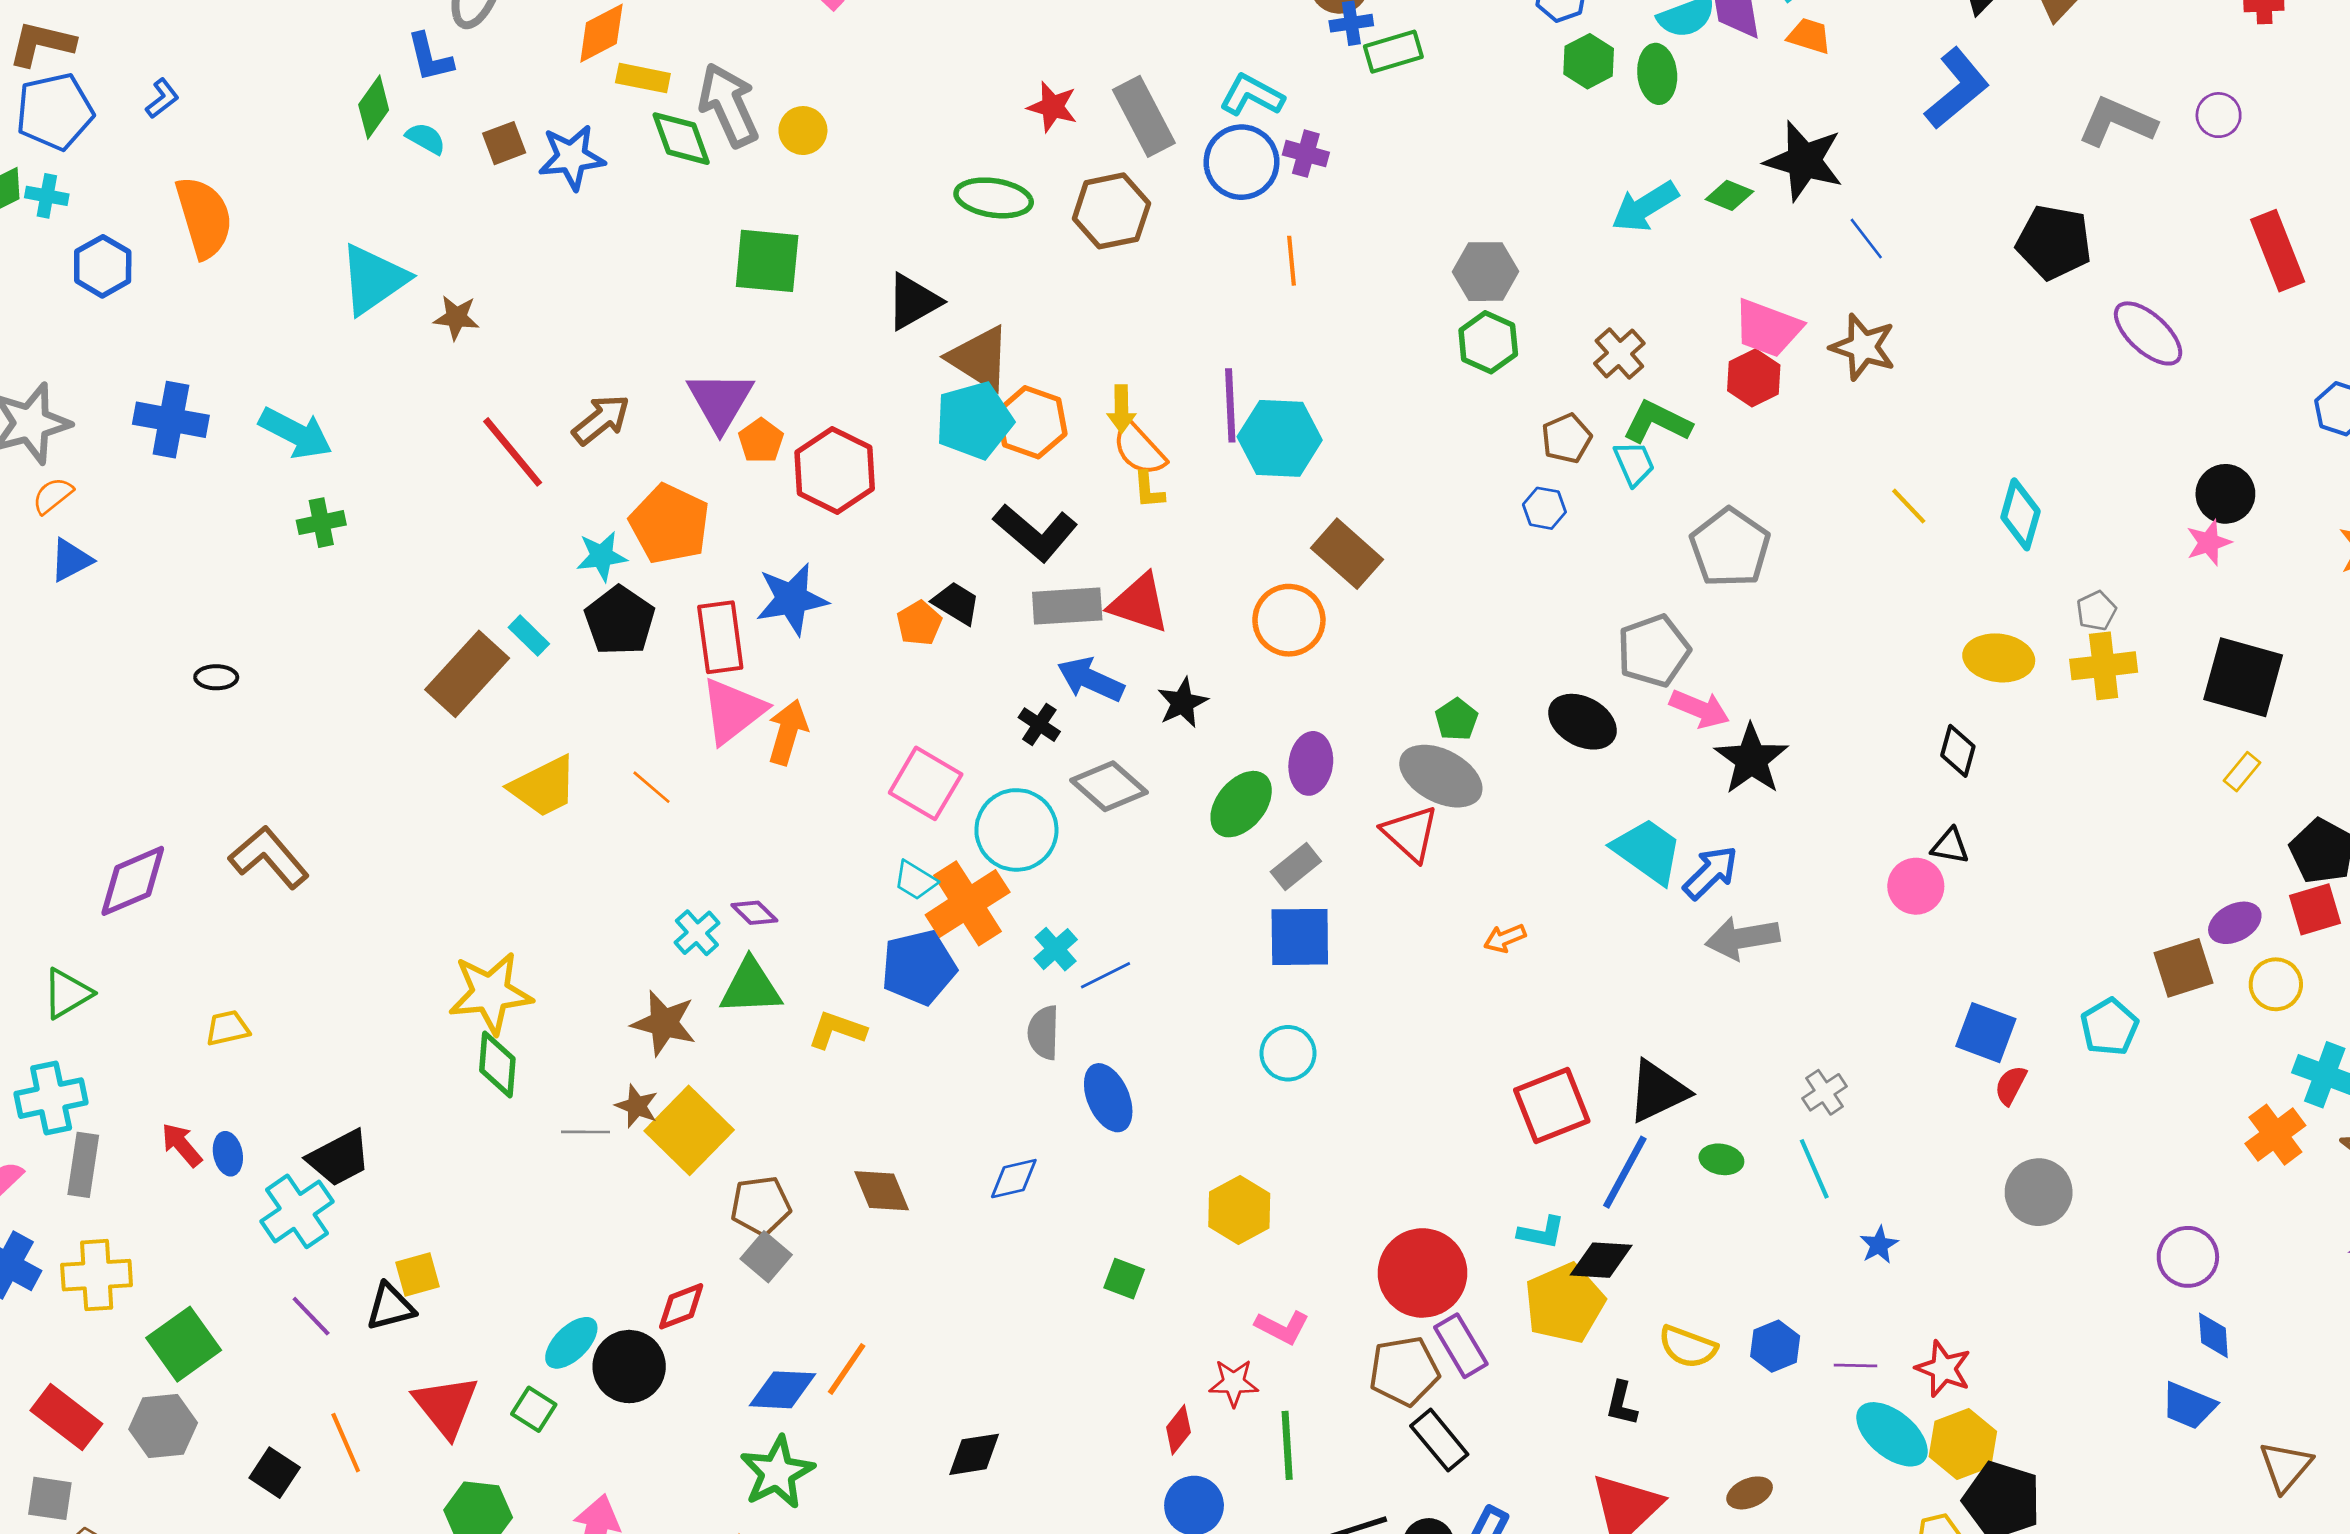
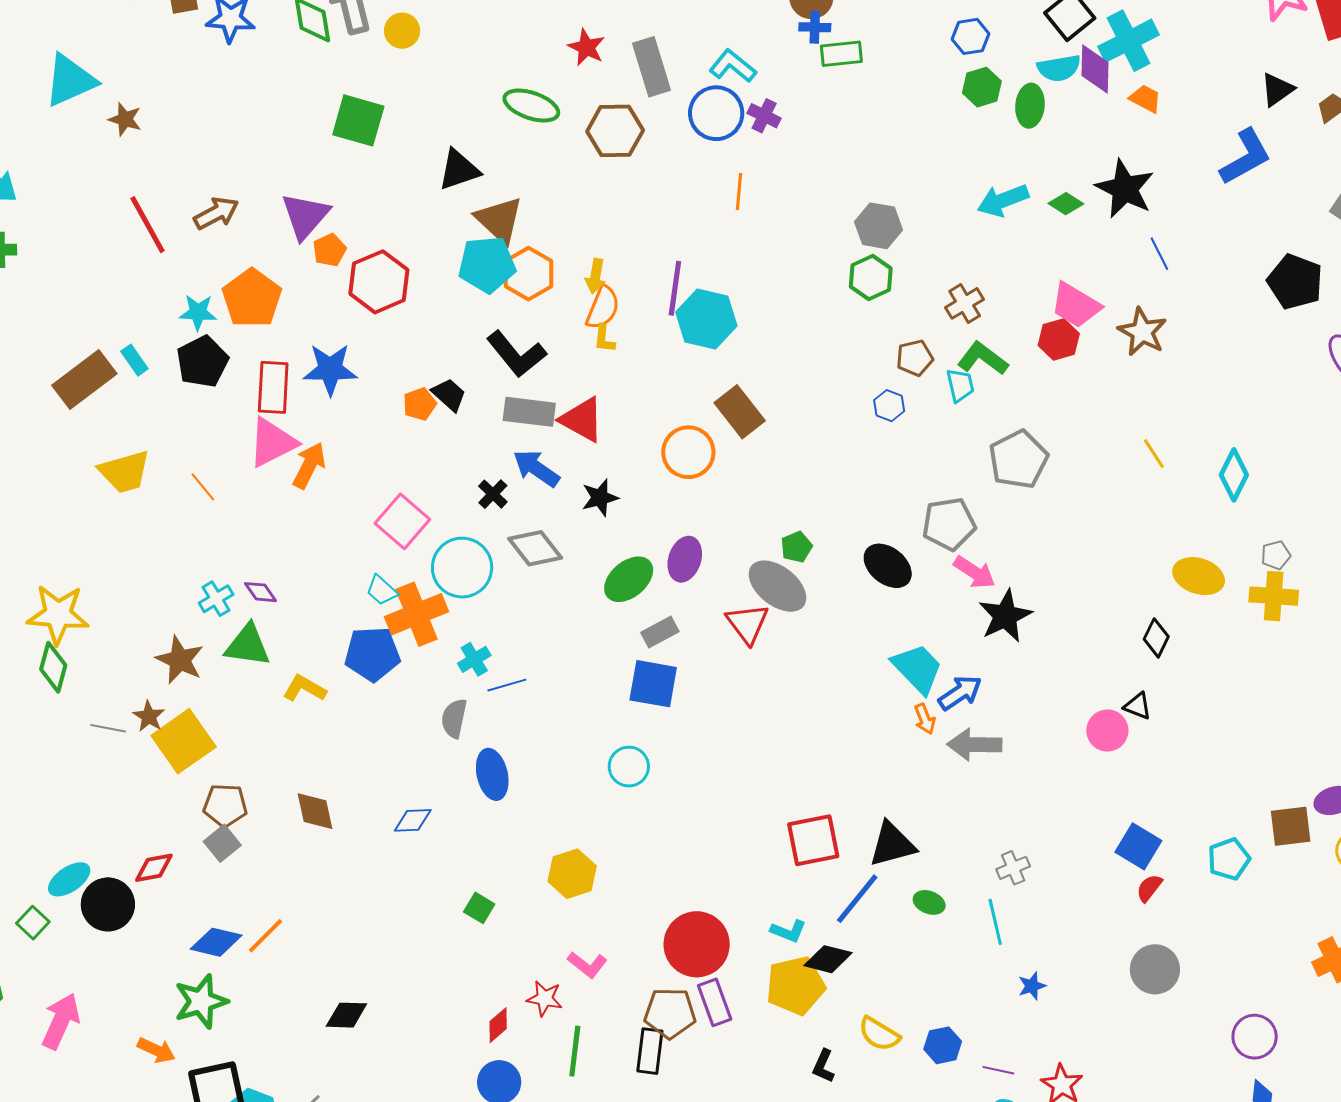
orange semicircle: (1139, 449) -> (603, 308), turned -126
orange arrow: (1505, 938) -> (925, 719), moved, turned -100
black rectangle: (1439, 1440) -> (650, 1051), moved, turned 36

